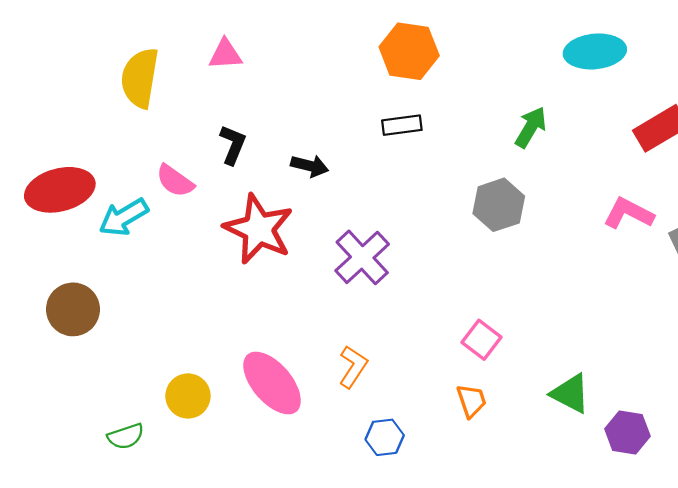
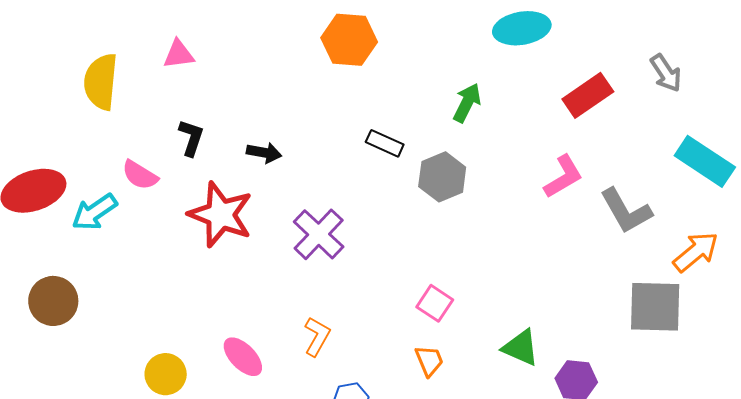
black rectangle: (402, 125) -> (385, 143), moved, turned 36
pink L-shape: (629, 213) -> (563, 177), turned 126
pink ellipse: (272, 383) -> (243, 357), size x0.7

